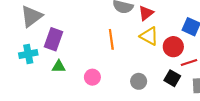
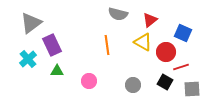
red triangle: (146, 13) -> (150, 20), moved
purple rectangle: (54, 39) -> (52, 45), turned -45
cyan cross: (28, 54) -> (28, 59), turned -30

